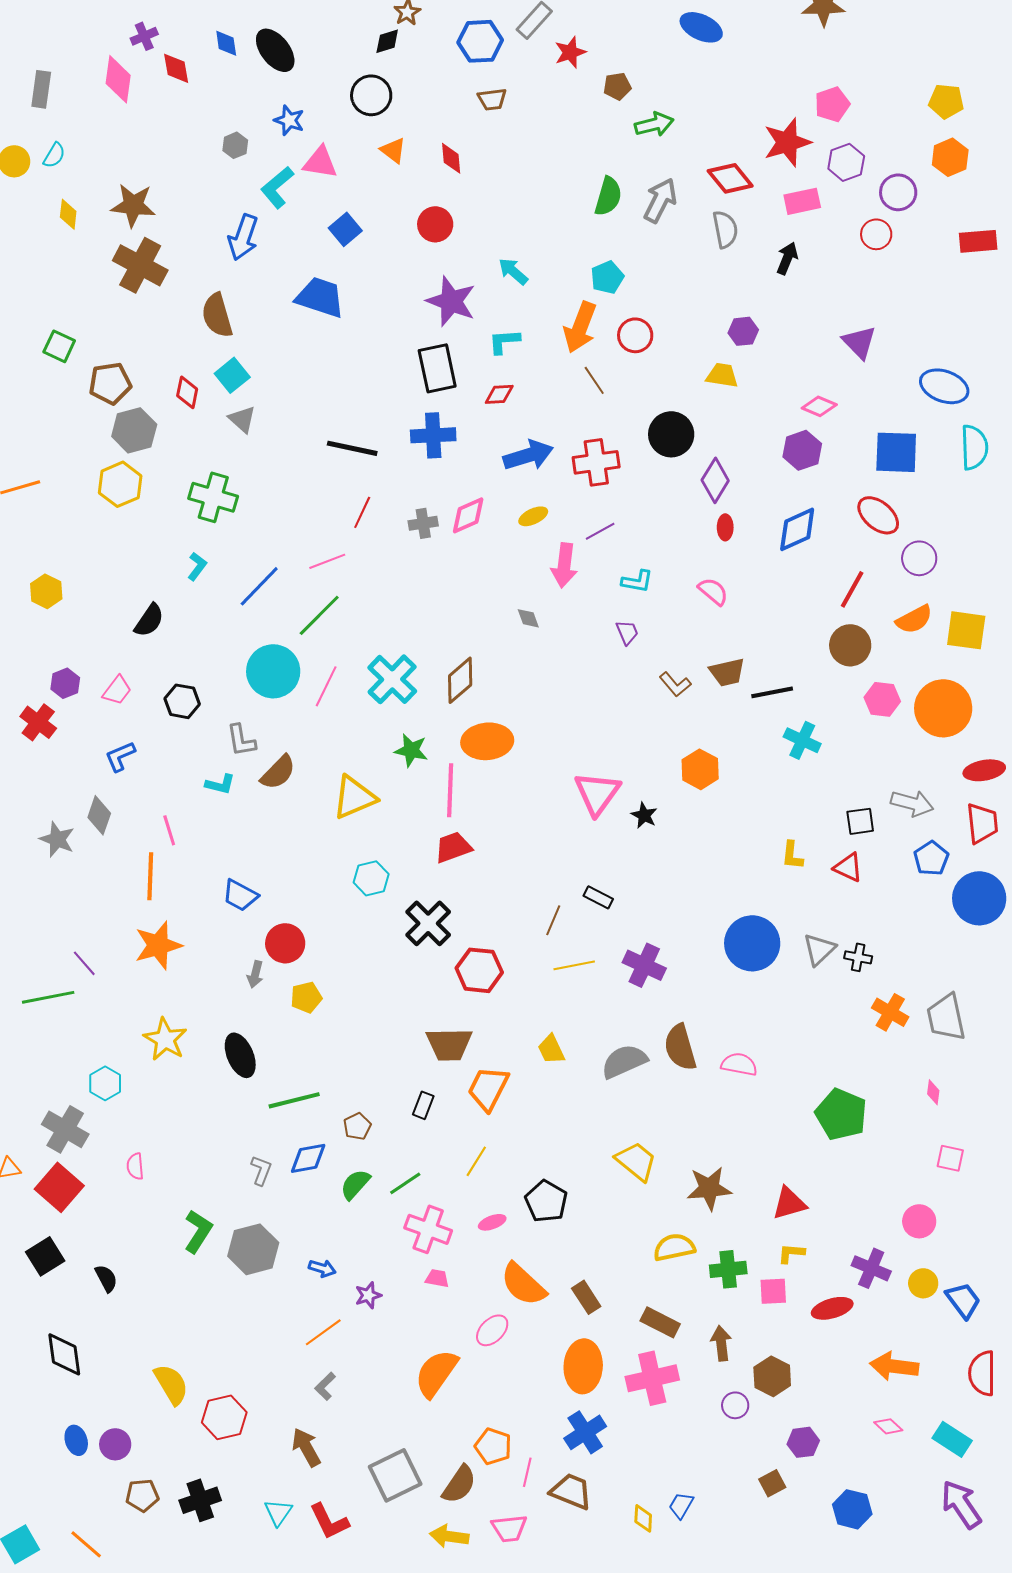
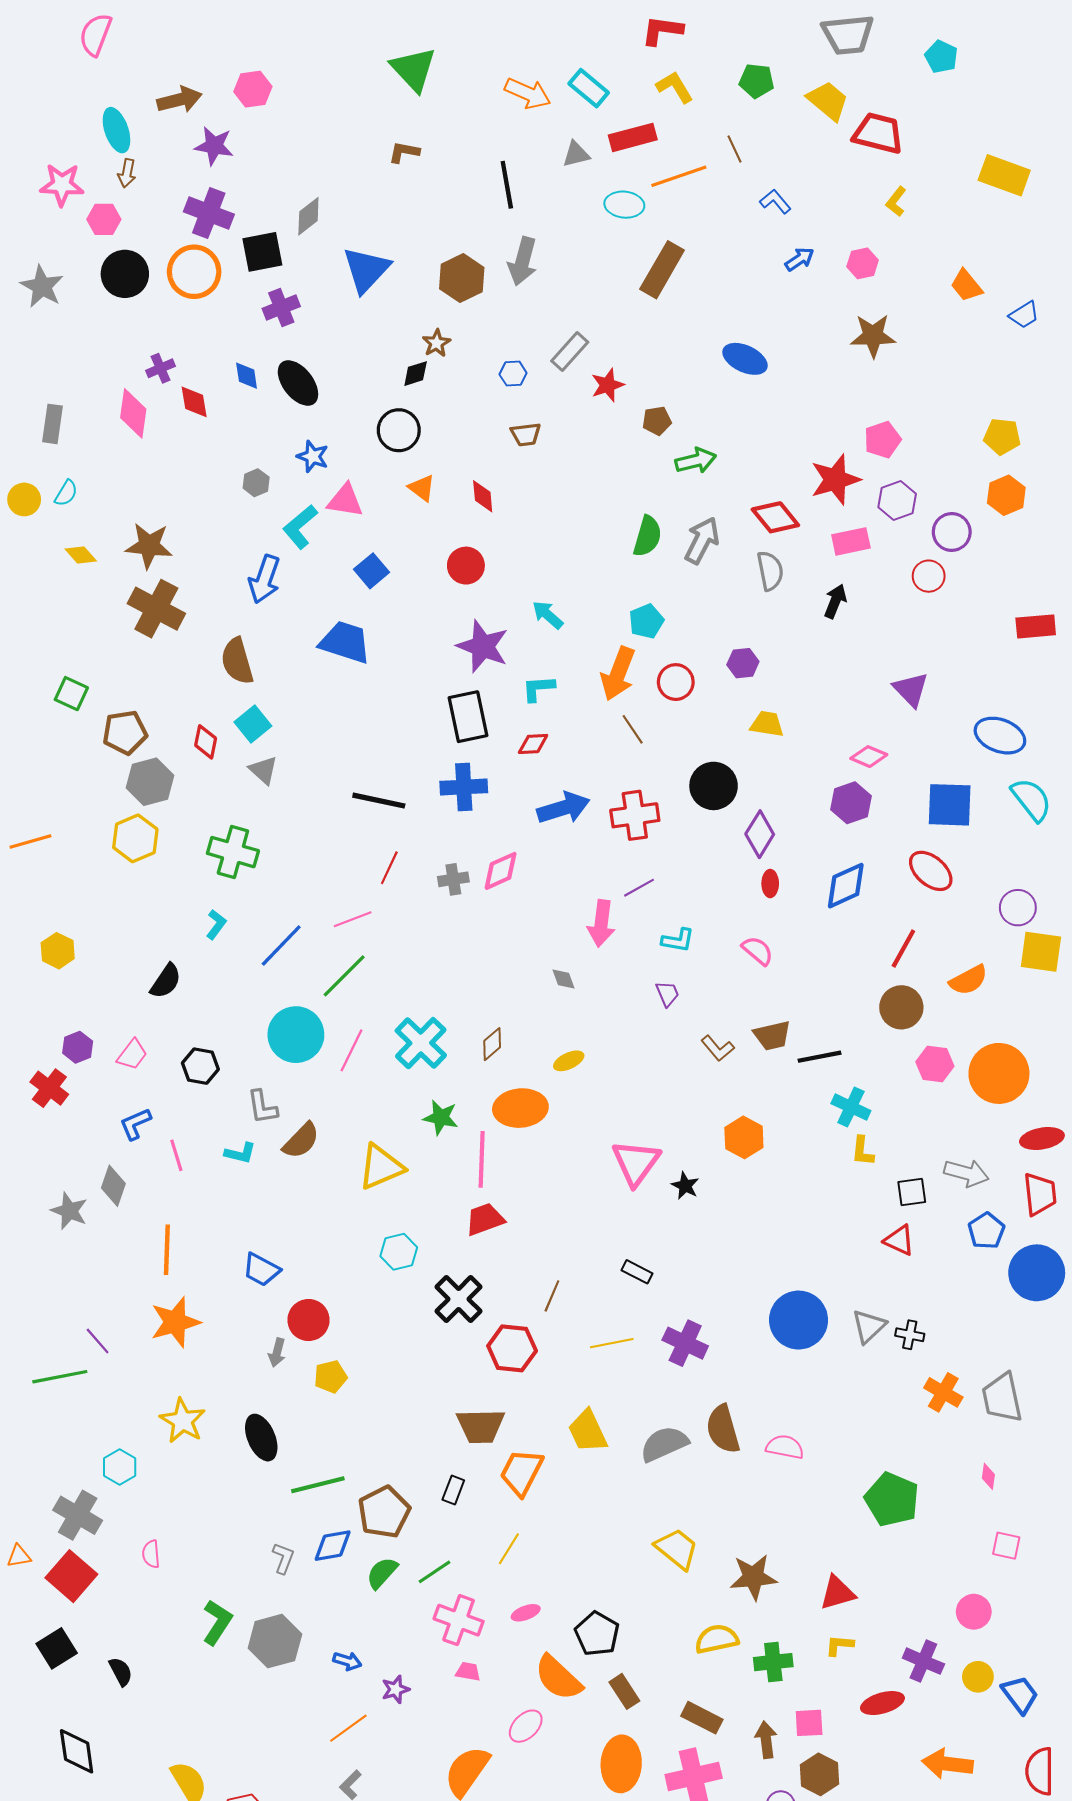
blue hexagon: (480, 41) -> (513, 374), size x0.6
yellow diamond: (68, 214) -> (81, 555), turned -48
red rectangle: (978, 241) -> (1036, 626), moved
purple hexagon: (743, 331) -> (743, 663), moved
cyan semicircle: (974, 447) -> (1031, 800), turned -36
yellow ellipse: (533, 516) -> (569, 1061), moved
purple circle: (919, 558) -> (1018, 908), moved
yellow square: (966, 630) -> (1041, 952), moved
brown diamond: (460, 680) -> (492, 1044), size x0.7
pink line: (169, 830) -> (176, 1155), moved
yellow L-shape: (792, 855) -> (863, 1151), moved
brown line: (553, 920) -> (552, 1296), moved
yellow trapezoid: (551, 1049) -> (588, 1431), size x1.4
brown pentagon: (357, 1126) -> (384, 1512), size x1.8
black pentagon: (546, 1201) -> (597, 1634), moved
pink square: (773, 1291) -> (809, 1723), moved

